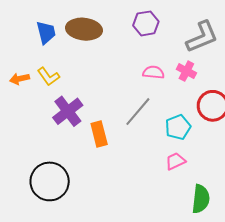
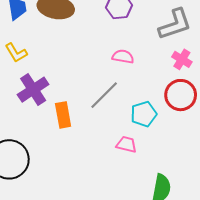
pink cross: (186, 71) -> (182, 59), moved
pink trapezoid: (175, 161) -> (126, 145), moved, turned 35

